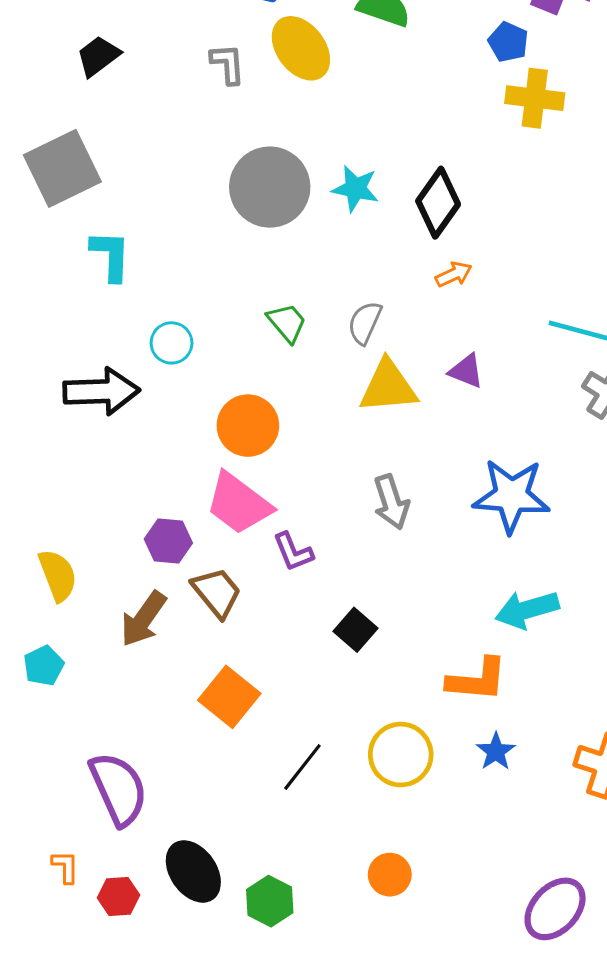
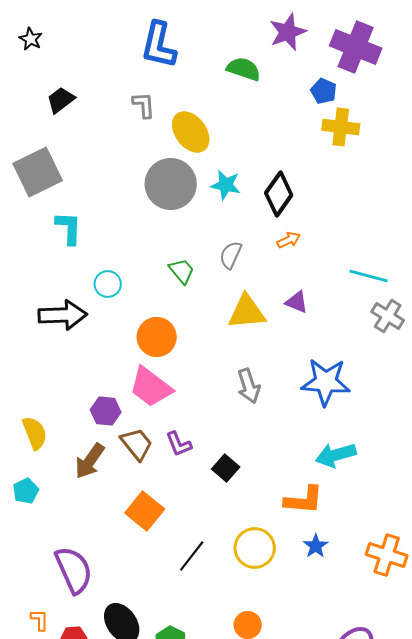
yellow ellipse: (301, 48) -> (191, 132), moved
gray semicircle: (365, 323) -> (231, 255), moved
purple L-shape: (293, 552) -> (179, 444), moved

